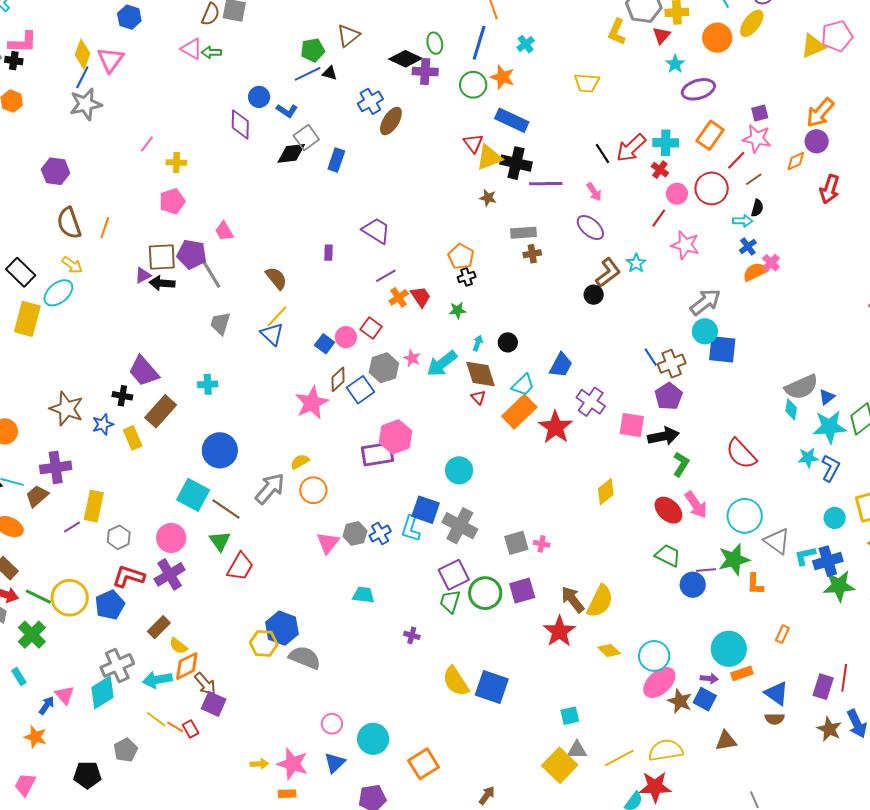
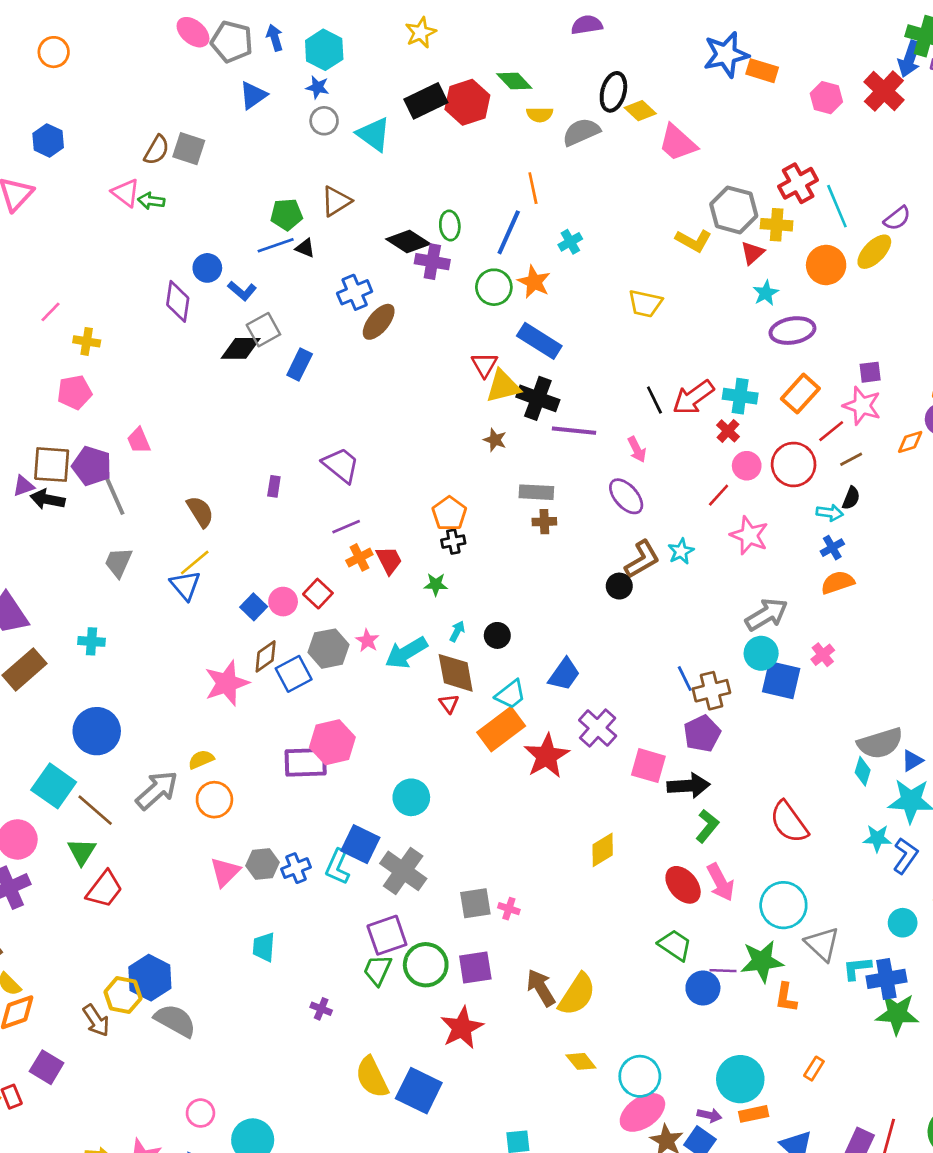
yellow L-shape: (617, 32) -> (694, 241), turned -92
pink cross: (771, 263) -> (823, 655), moved
cyan trapezoid: (364, 595) -> (264, 947), turned -100
red star: (559, 631) -> (462, 1028), moved
brown arrow: (205, 684) -> (96, 1020), moved

